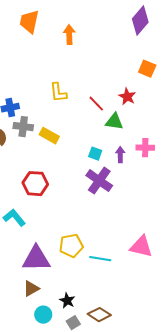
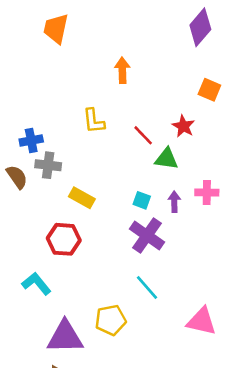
orange arrow: (69, 35) -> (122, 70), moved
yellow rectangle: (49, 136) -> (82, 198), moved
cyan line: (100, 259) -> (147, 287), moved, turned 40

